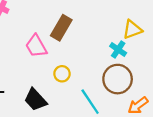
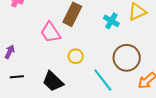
cyan cross: (118, 50) -> (111, 21), moved

